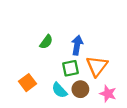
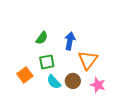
green square: (70, 68) -> (47, 62), moved

